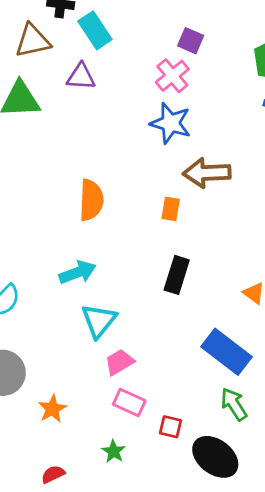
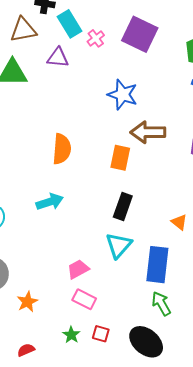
purple square: (191, 41) -> (140, 34), size x1.8
pink cross: (172, 76) -> (96, 38), moved, size x0.7
orange rectangle: (171, 209) -> (120, 158), size x1.4
cyan triangle: (99, 321) -> (119, 245), moved
blue rectangle: (227, 352) -> (157, 265), turned 57
red square: (170, 427) -> (101, 334), moved

